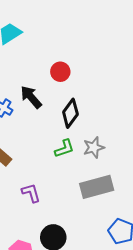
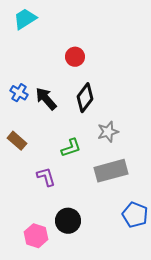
black arrow: (31, 97) -> (46, 99), moved
green L-shape: (64, 148) -> (71, 148), moved

